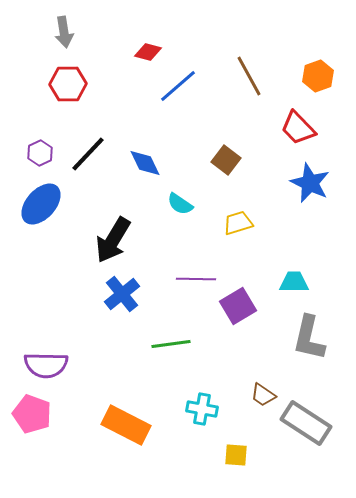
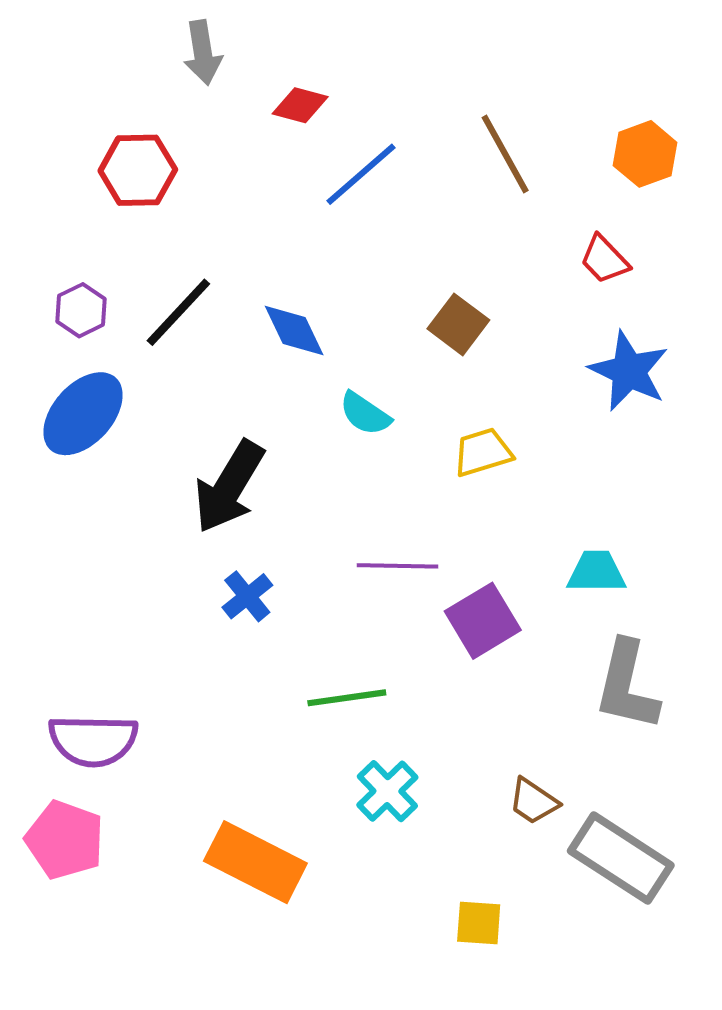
gray arrow: (64, 32) -> (203, 53), moved
red trapezoid: (298, 128) -> (604, 259), size x0.7
blue cross: (122, 294) -> (247, 596), size x0.7
cyan cross: (202, 409) -> (387, 791), moved, turned 36

